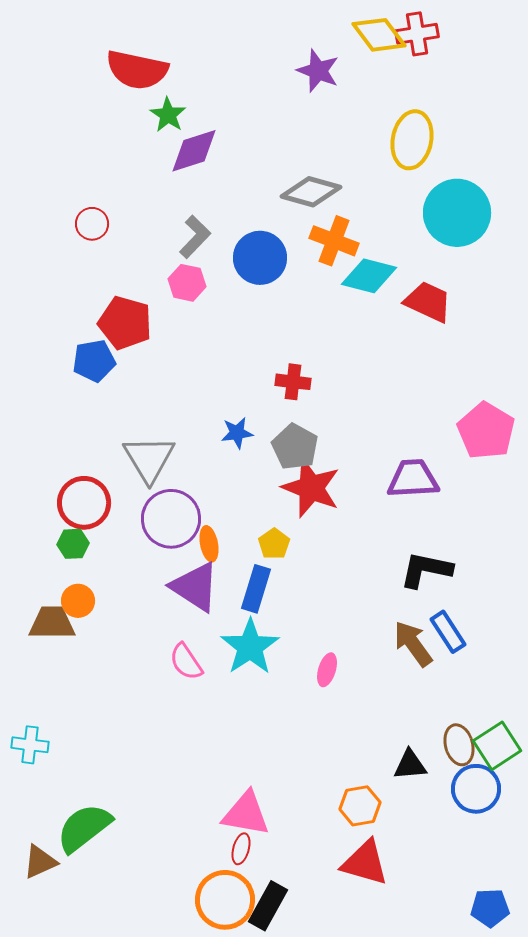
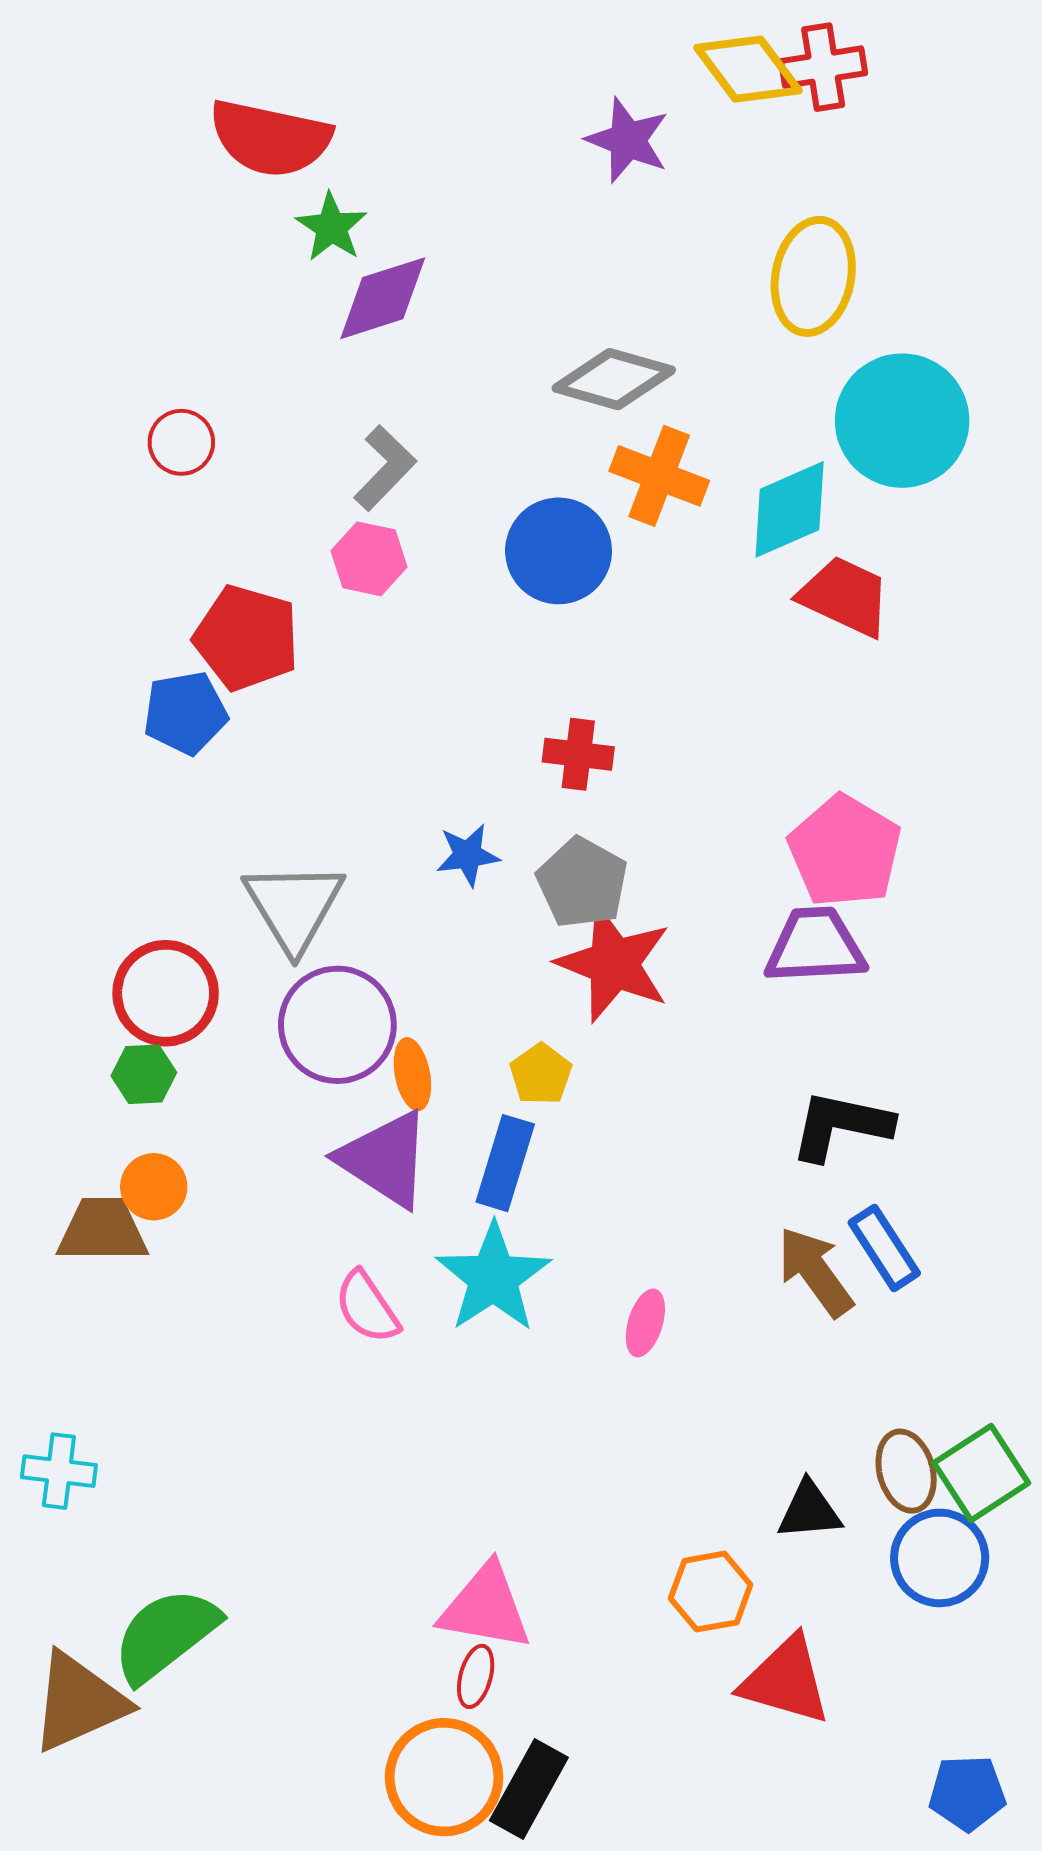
blue circle: (260, 258) -> (559, 551), moved
cyan diamond: (369, 276) -> (790, 509), moved, turned -38
pink pentagon: (486, 431) -> (845, 851), moved
brown triangle: (40, 862) -> (79, 1702), size x1.5
red triangle: (365, 863) -> (786, 1680), moved

